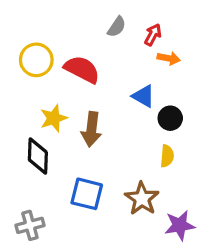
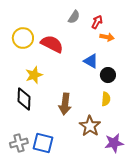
brown arrow: (91, 129) -> (65, 104), moved
blue square: (87, 194) -> (43, 143), moved

